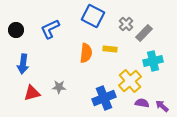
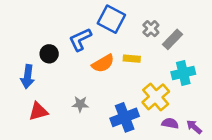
blue L-shape: (50, 29) -> (80, 39), moved
black circle: (16, 30) -> (49, 54), moved
orange semicircle: (86, 53) -> (103, 63), turned 54
gray star: (59, 87) -> (80, 104), moved

